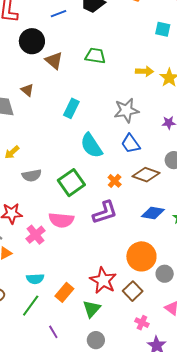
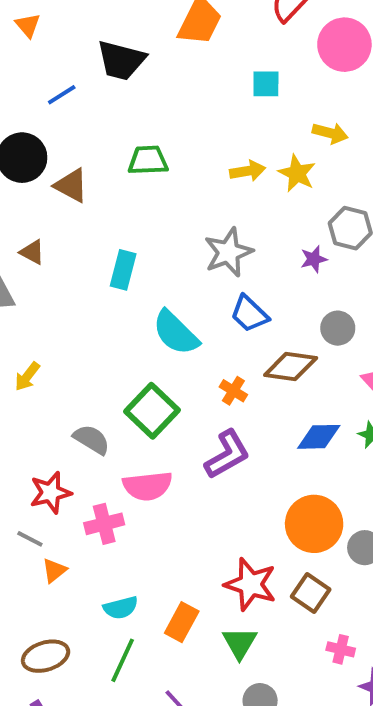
gray semicircle: (32, 175) -> (92, 439), moved, turned -126
pink cross: (35, 235) -> (104, 524), turned 36

